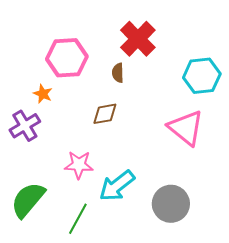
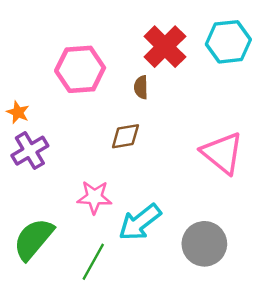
cyan hexagon: (202, 76) -> (228, 42), moved
orange star: (43, 94) -> (18, 112), moved

